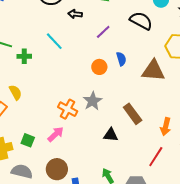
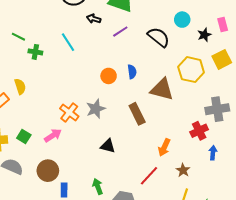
purple line: (103, 32) -> (120, 32), moved
brown rectangle: (133, 114) -> (137, 114), moved

